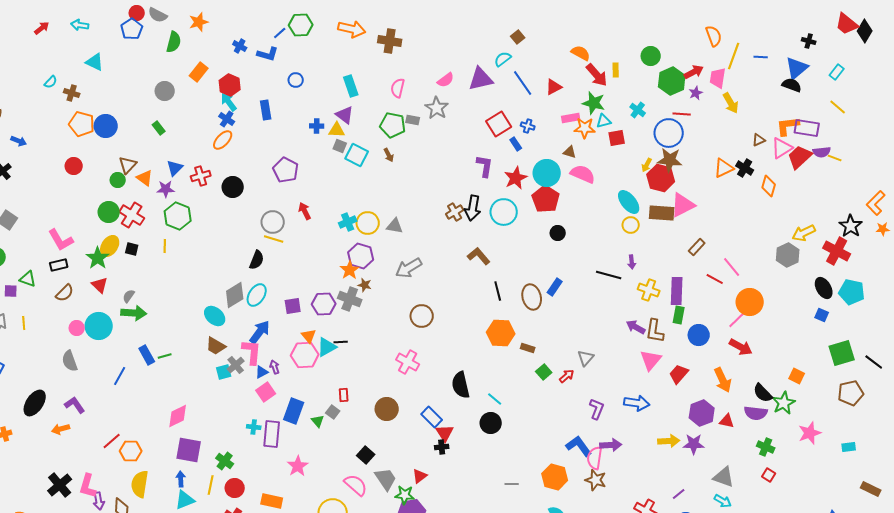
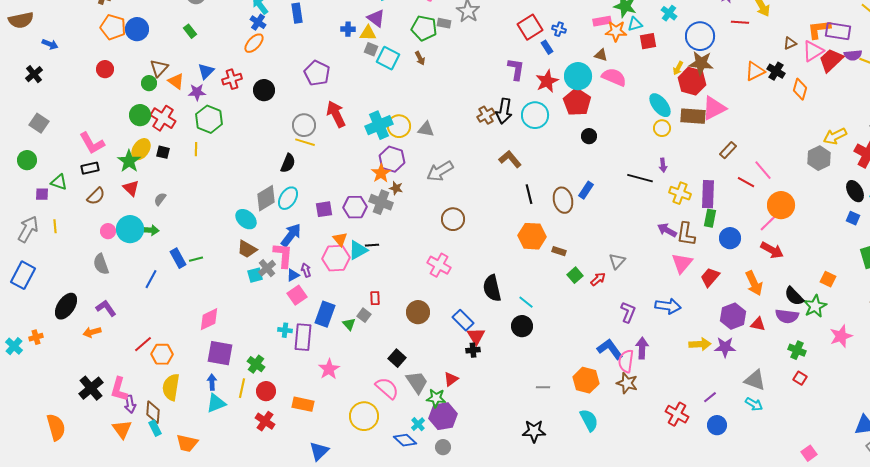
red line: (682, 114) -> (740, 22), moved
red arrow: (305, 211) -> (336, 114), size x1.5
cyan cross: (348, 222) -> (379, 125), size x1.5
green arrow: (134, 313) -> (150, 230), moved, size x0.7
purple arrow: (611, 445) -> (642, 348), turned -85

